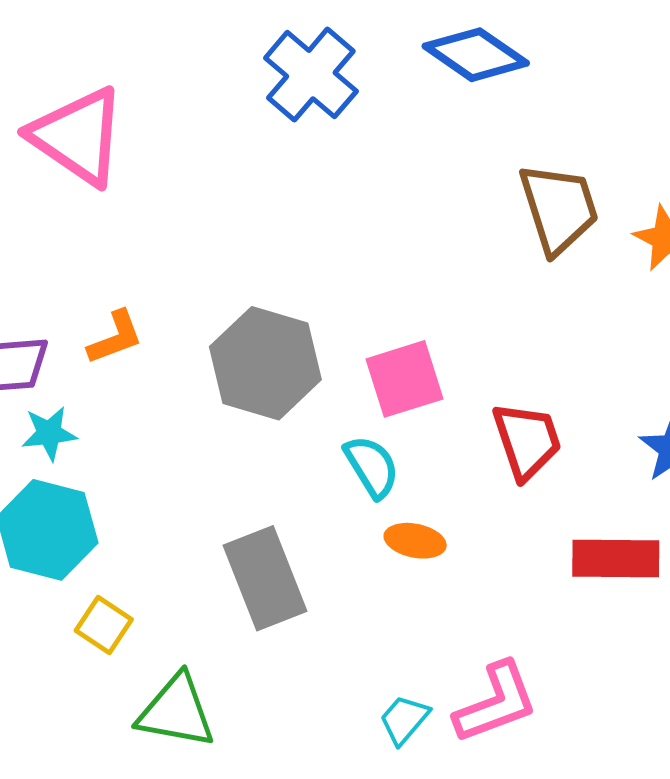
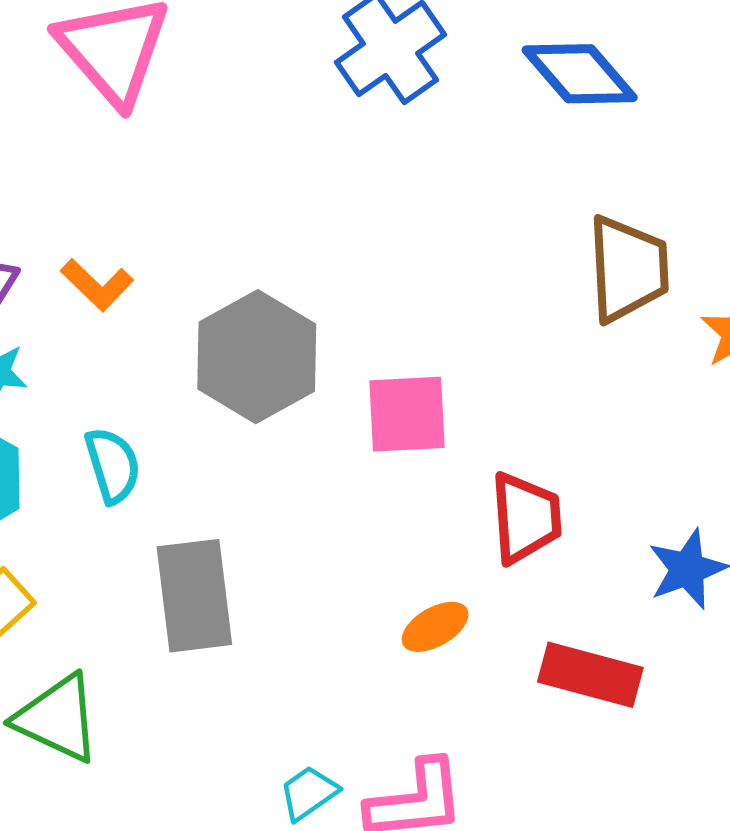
orange L-shape: (115, 338) -> (97, 285), turned 50
cyan semicircle: (372, 467) -> (113, 465), moved
orange ellipse: (415, 541) -> (435, 627), moved, turned -56

